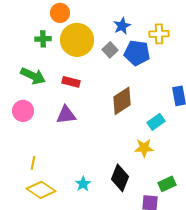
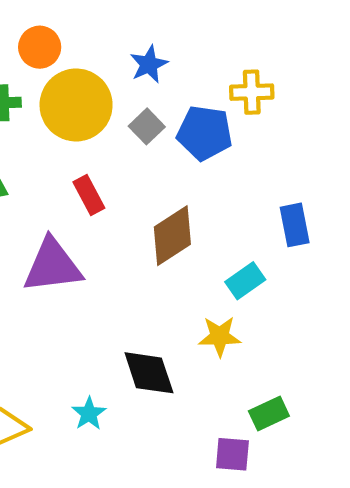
blue star: (122, 26) -> (149, 64), moved
red rectangle: (71, 82) -> (89, 195), moved, turned 48
purple triangle: (66, 115) -> (52, 266), size x1.4
black diamond: (120, 178) -> (149, 373), moved, turned -40

